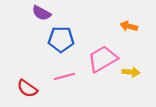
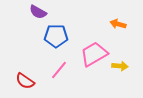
pink line: (64, 76) -> (59, 70), turned -36

